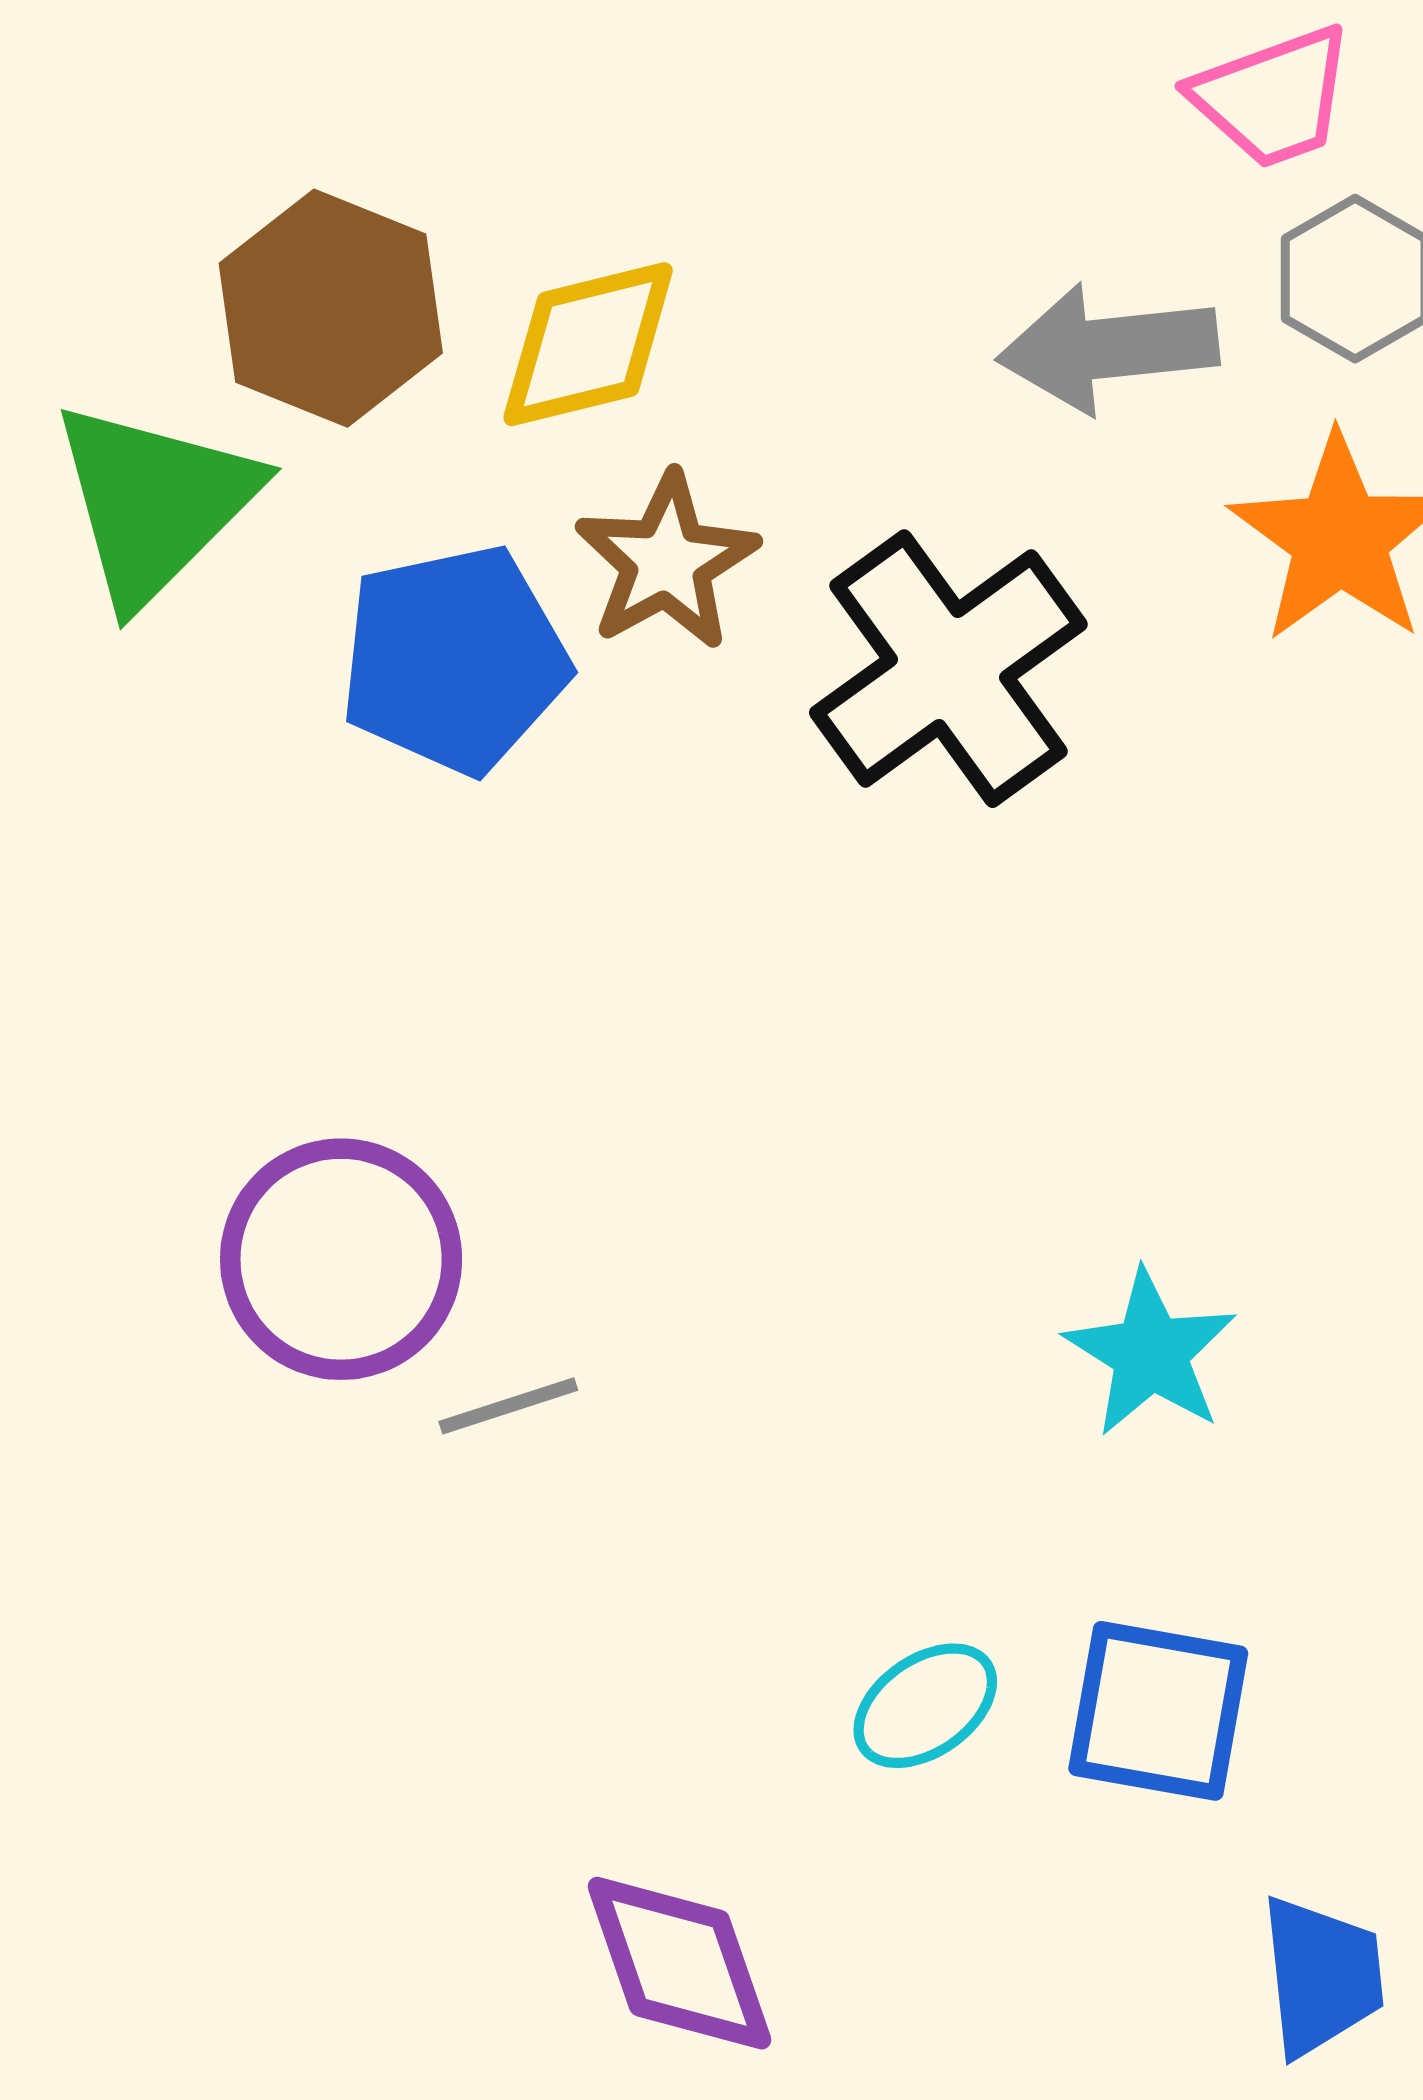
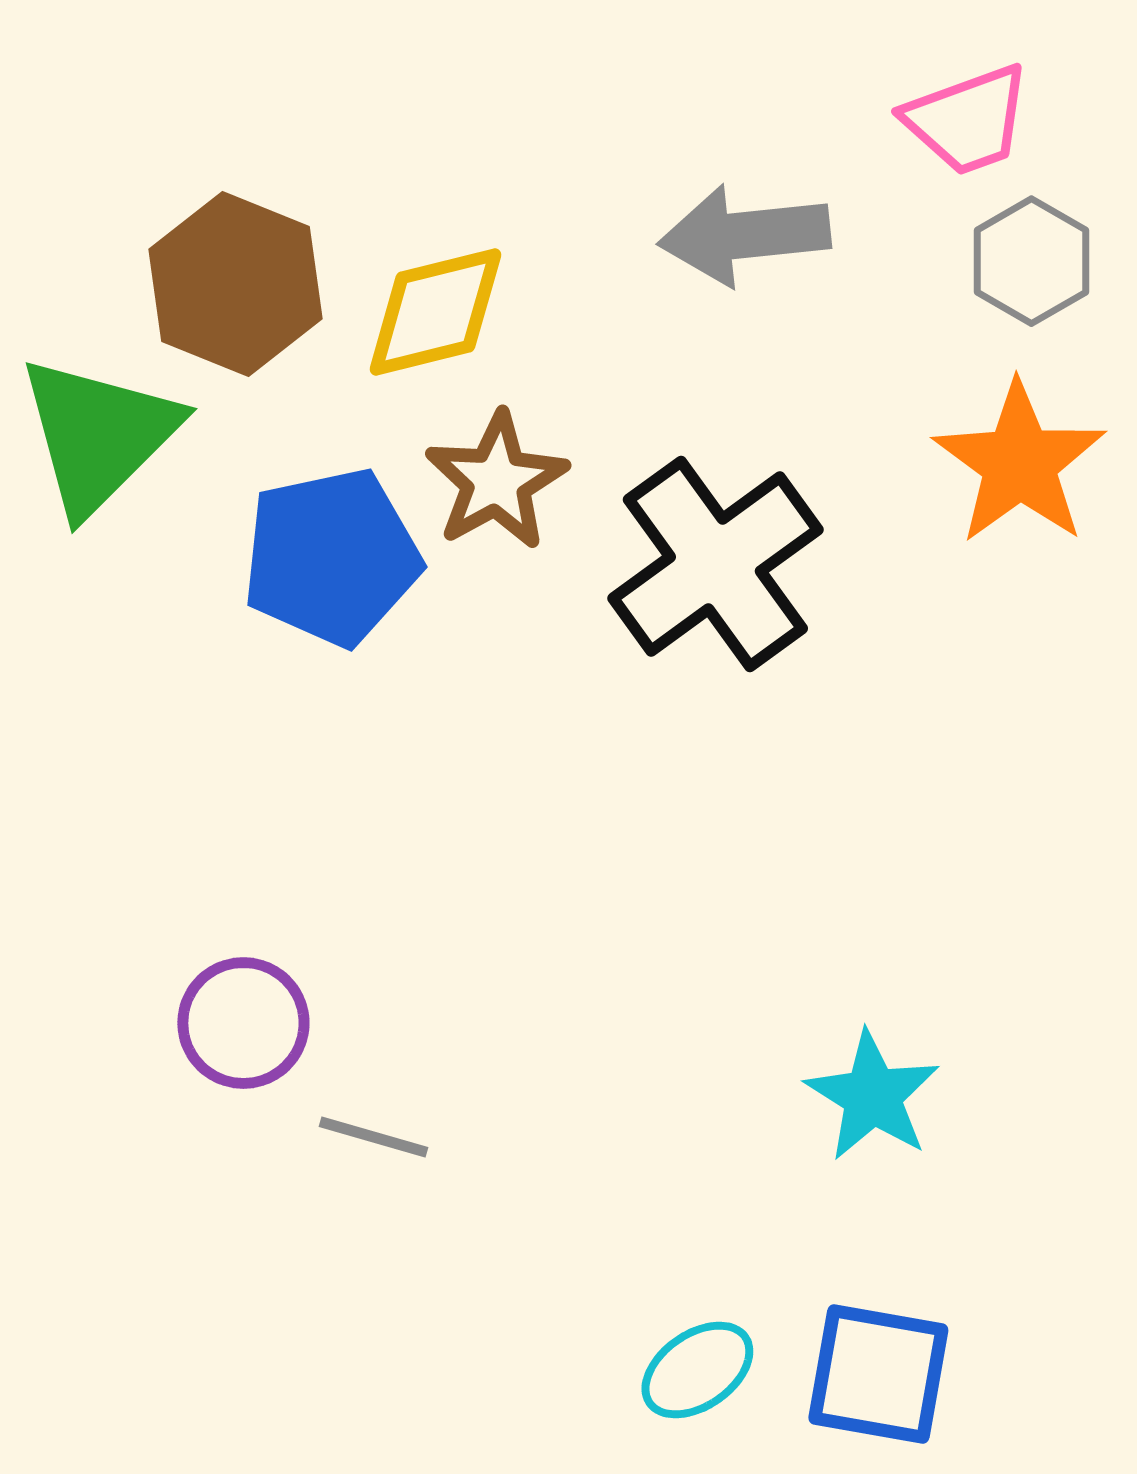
gray arrow: (1108, 348) -> (744, 235), moved
purple circle: (341, 1259) -> (243, 1023), size x0.7
gray line: (508, 1406) -> (373, 1137), turned 34

